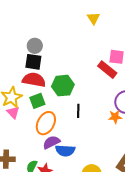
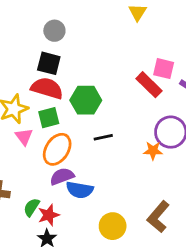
gray circle: (35, 46) -> (54, 31), moved
black line: (78, 111) -> (103, 137), turned 72
pink triangle: (13, 112) -> (24, 137), moved

